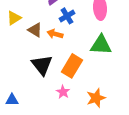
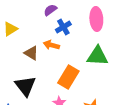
brown triangle: (35, 30) -> (31, 53), moved
black triangle: (42, 65) -> (25, 86), moved

